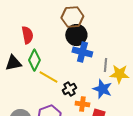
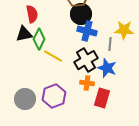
black triangle: (13, 63) -> (24, 34), moved
yellow star: (119, 74) -> (124, 30), moved
black cross: (69, 89) -> (86, 60), moved, size x1.6

